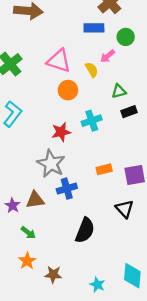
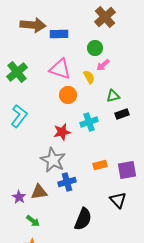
blue rectangle: (94, 28) -> (59, 34), moved
green circle: (126, 37) -> (95, 48), moved

